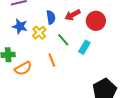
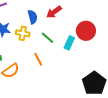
red circle: (96, 21) -> (86, 31), moved
yellow cross: (39, 33) -> (23, 33), turned -32

